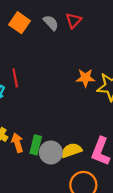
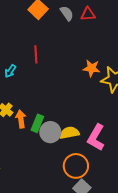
red triangle: (74, 21) -> (88, 14), turned 35
red line: (15, 78) -> (36, 54), moved

